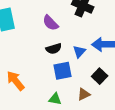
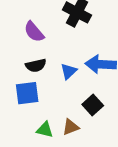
blue square: (63, 71) -> (27, 93), moved
green triangle: (55, 99) -> (45, 130), moved

